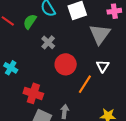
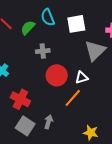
gray cross: (48, 42) -> (43, 51), turned 32
white triangle: (103, 66) -> (82, 78), moved, turned 32

